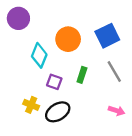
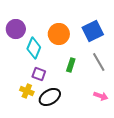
purple circle: (18, 18) -> (16, 29), moved
purple square: (54, 82) -> (39, 74), moved

